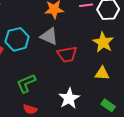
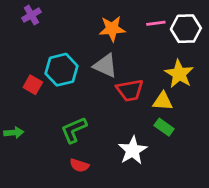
yellow triangle: (102, 73) -> (163, 101), moved
green rectangle: (108, 105) -> (164, 127), moved

